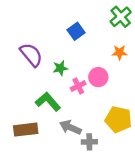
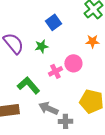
green star: (60, 68) -> (41, 46), moved

